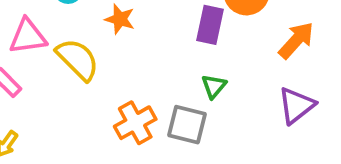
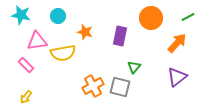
purple rectangle: (210, 25) -> (120, 36), moved
yellow semicircle: (78, 59) -> (63, 53), turned 125

